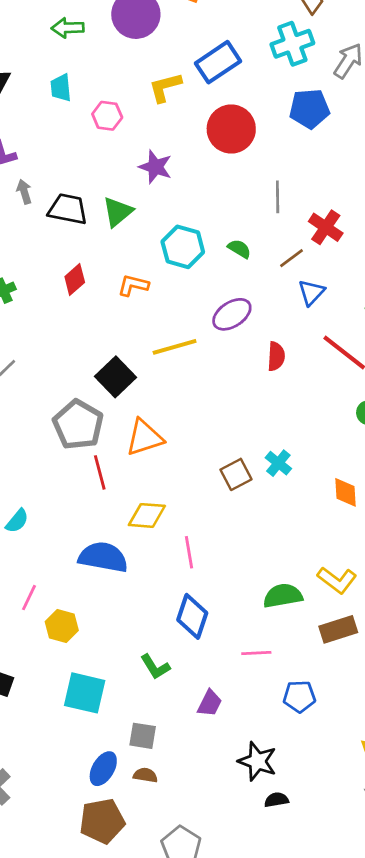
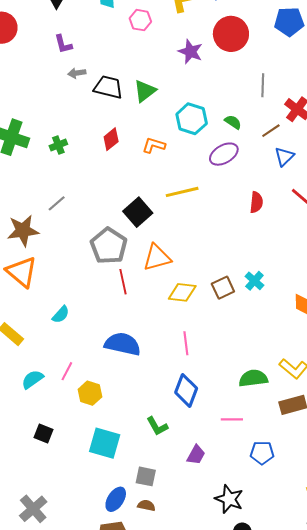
purple star: (155, 167) -> (190, 52), moved
gray arrow: (24, 192) -> (77, 73), turned -84
purple ellipse: (232, 314) -> (224, 154), moved
yellow diamond: (147, 515) -> (182, 292), moved

